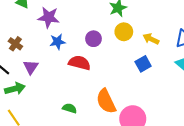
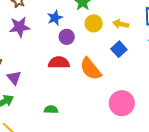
blue star: (58, 42) -> (55, 18), moved
orange semicircle: (106, 101) -> (91, 69), moved
green semicircle: (70, 108) -> (51, 110), moved

